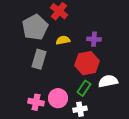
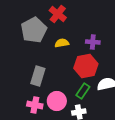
gray rectangle: (39, 59) -> (38, 76), moved

